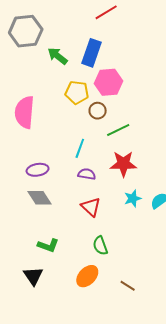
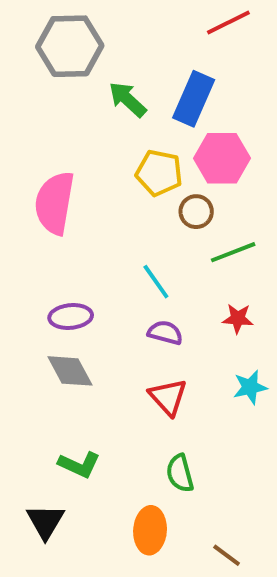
cyan line: (80, 148) -> (156, 282), turned -60
red star: (123, 164) -> (238, 319), size x0.6
orange ellipse: (87, 276) -> (150, 530), turned -45

